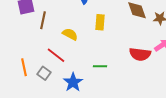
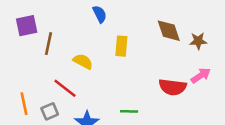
green line: (100, 66) -> (129, 111), moved
gray square: (44, 73) -> (50, 111), turned 32

